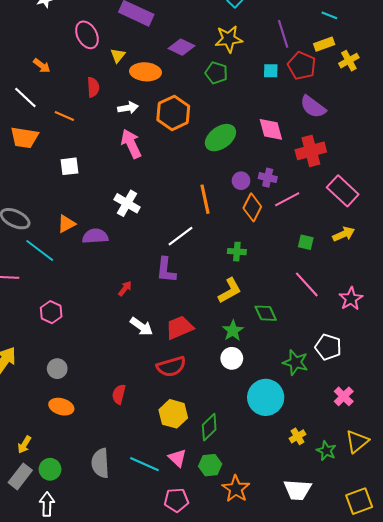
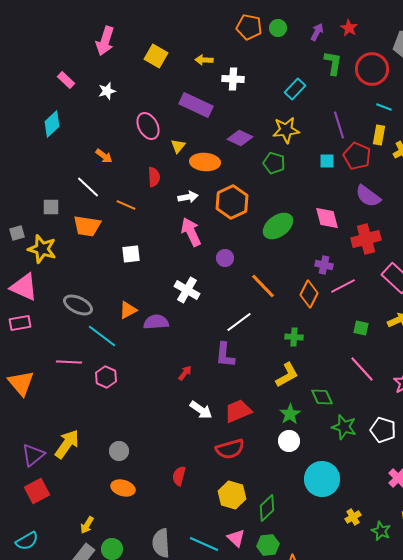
yellow rectangle: (324, 44) -> (379, 135), turned -60
purple circle: (241, 181) -> (225, 258), moved
orange line: (205, 199) -> (263, 286), turned -32
pink hexagon: (51, 312) -> (106, 377), moved
green star: (295, 362) -> (344, 427), moved

